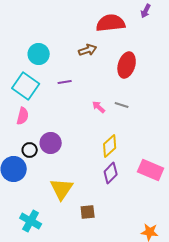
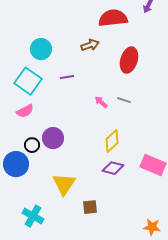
pink semicircle: (23, 116) -> (25, 111), turned 48
purple diamond: (111, 173) -> (113, 168), turned 60

